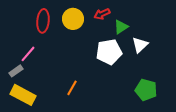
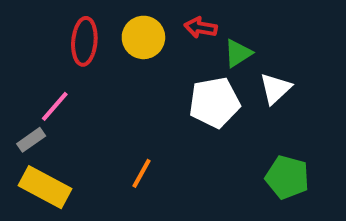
red arrow: (102, 14) -> (201, 28), turned 35

